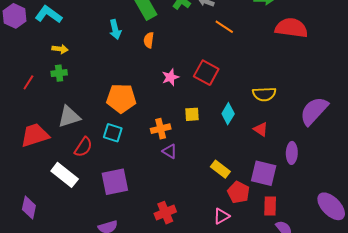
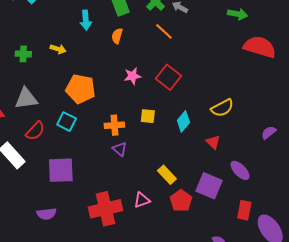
orange line: (224, 27) -> (164, 31), moved
yellow arrow: (60, 49) -> (58, 49), moved
yellow semicircle: (264, 94) -> (222, 108), turned -35
purple semicircle: (314, 111) -> (269, 133), size x0.5
purple ellipse: (292, 153) -> (240, 170), turned -55
red rectangle: (270, 206) -> (244, 210), moved
red cross: (165, 213) -> (106, 209), size x1.5
pink triangle: (221, 216) -> (142, 200), moved

